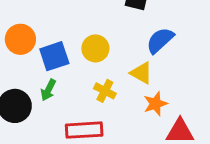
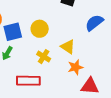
blue semicircle: (160, 40) -> (94, 23), moved

